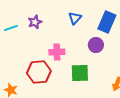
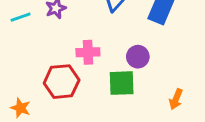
purple circle: (96, 45) -> (138, 57), moved

